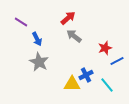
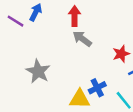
red arrow: (68, 18) -> (75, 16), turned -49
blue arrow: (37, 39) -> (36, 12), moved, turned -128

